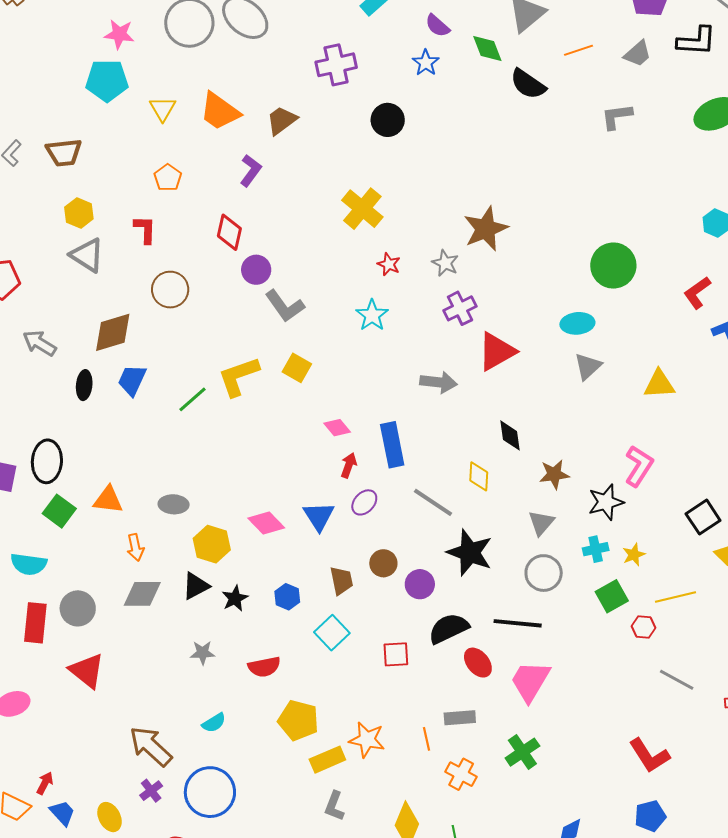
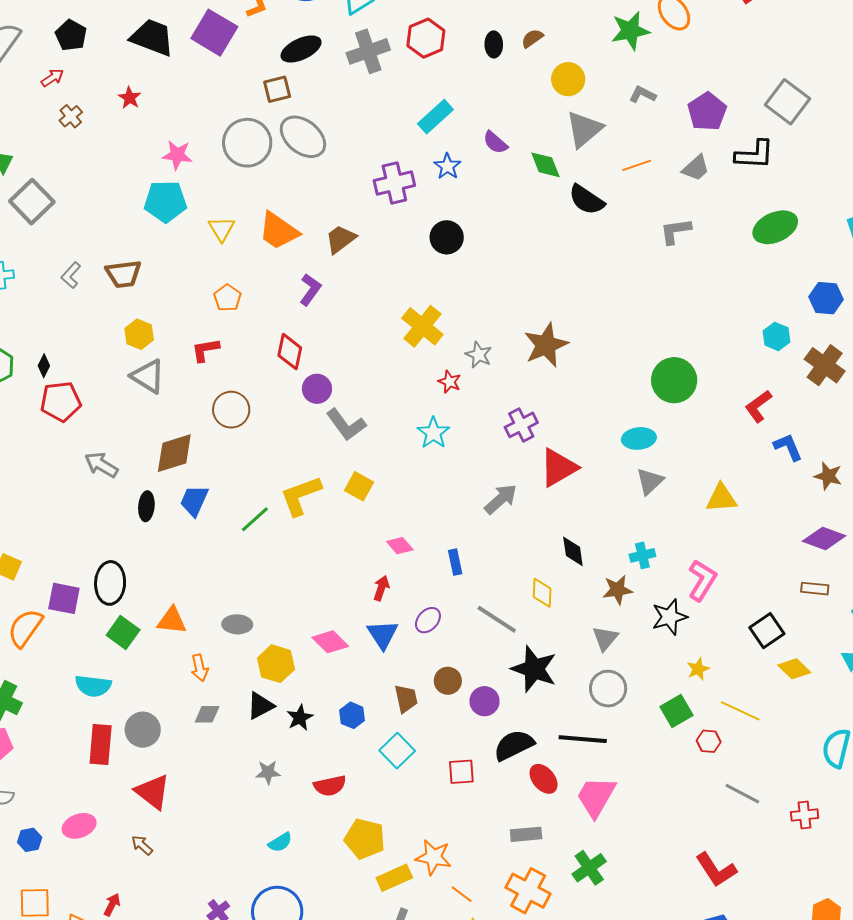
blue star: (426, 63) -> (447, 166), moved
red L-shape: (145, 230) -> (205, 350), turned -100
gray star: (445, 263) -> (479, 355), moved
gray arrow: (439, 382) -> (501, 499), turned -48
blue rectangle: (392, 445) -> (455, 562), size x0.6
red arrow: (349, 465) -> (381, 588), moved
cyan cross: (596, 549) -> (642, 555), moved
gray diamond: (142, 594) -> (207, 714), size x0.7
yellow line: (675, 597) -> (740, 711), turned 39
orange line: (427, 739) -> (462, 894), moved, turned -40
brown arrow: (151, 746) -> (142, 845), moved, size x0.5
orange cross: (461, 774) -> (528, 891), size x1.4

